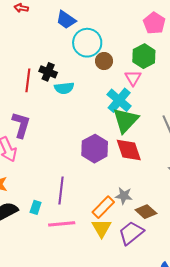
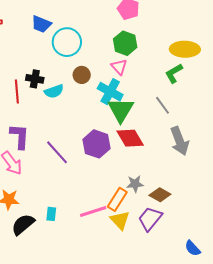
brown circle: (104, 61) -> (82, 75), moved
purple line: (61, 191) -> (57, 152), moved, turned -36
pink line: (62, 224) -> (93, 211), moved

